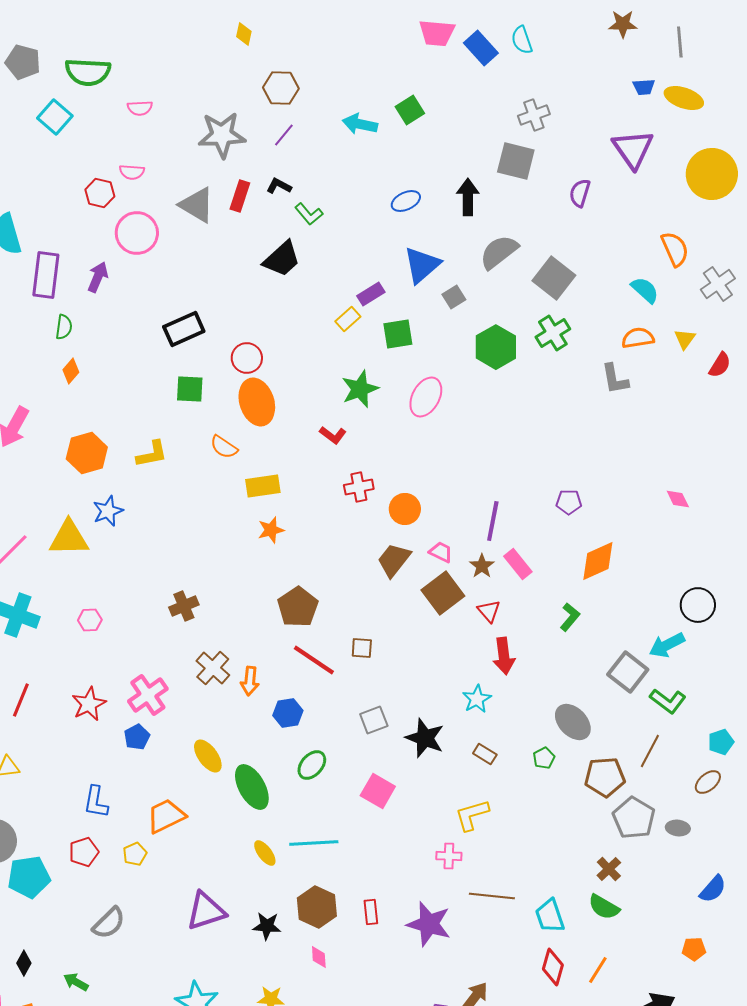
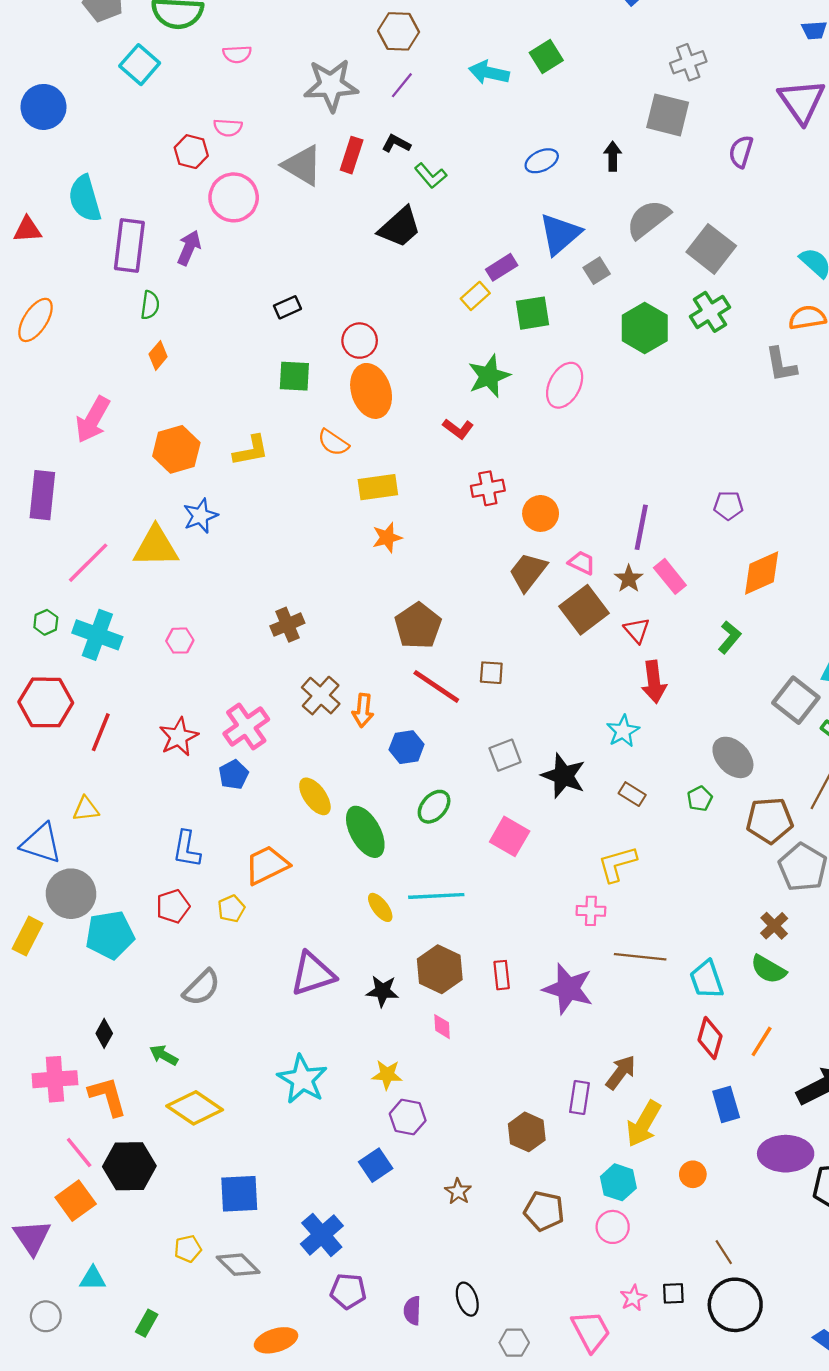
black arrow: (468, 197) -> (613, 156), size x0.7
black rectangle: (184, 329) -> (287, 307), size x0.6

